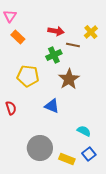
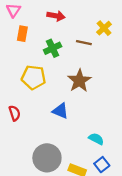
red arrow: (56, 31) -> (56, 16), moved
orange rectangle: (18, 37) -> (22, 34), turned 56
green cross: (54, 55) -> (53, 48), moved

